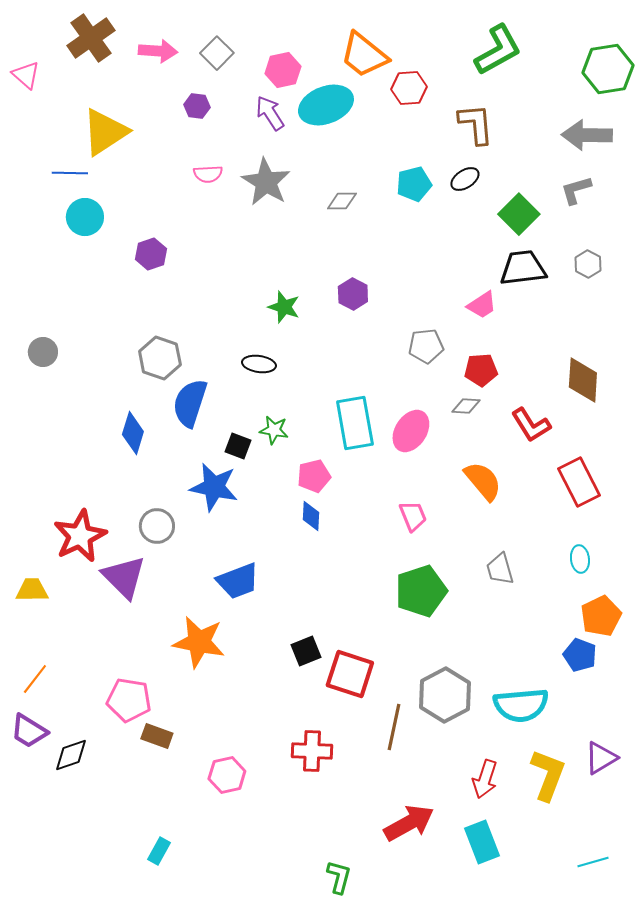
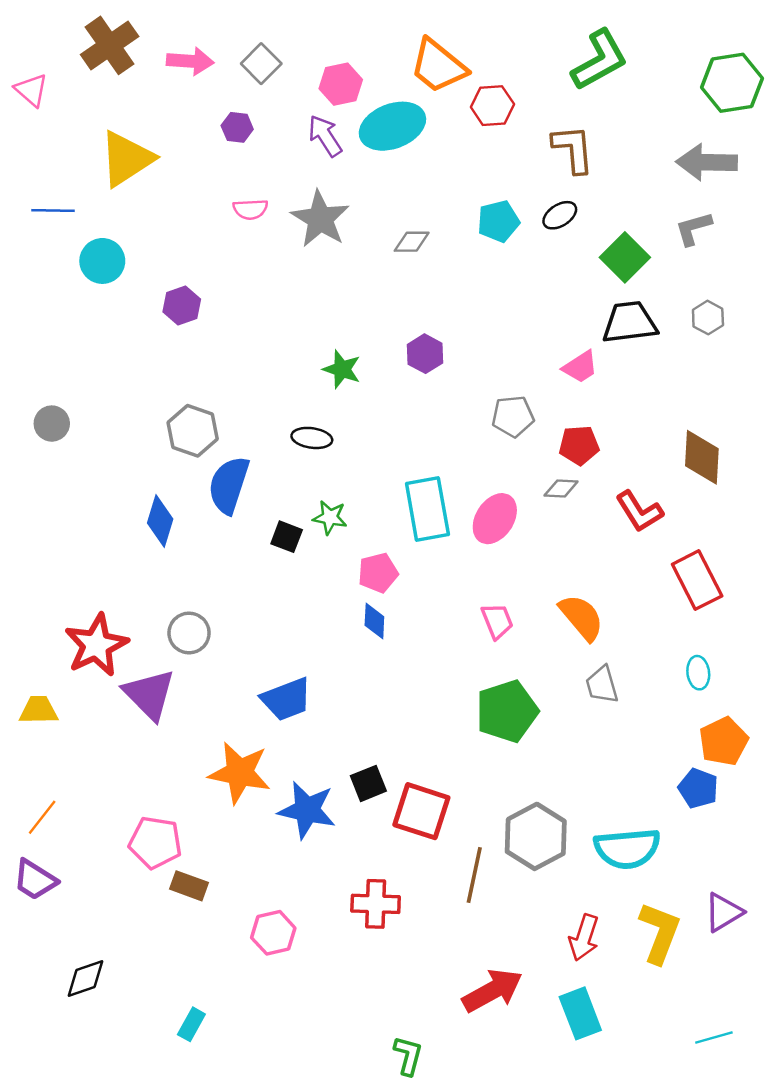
blue line: (70, 173) -> (53, 210), moved
orange semicircle: (483, 481) -> (581, 617), moved
blue star: (214, 487) -> (307, 810), moved
black diamond: (71, 755) -> (85, 979), moved

